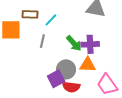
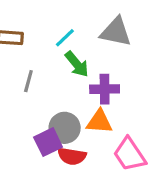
cyan line: (51, 20) -> (65, 38), moved
green arrow: (74, 43) -> (77, 64), moved

